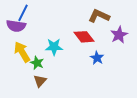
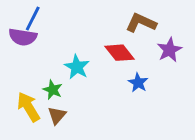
cyan star: (54, 47) -> (77, 67), turned 30
yellow arrow: (22, 52) -> (28, 107), moved

